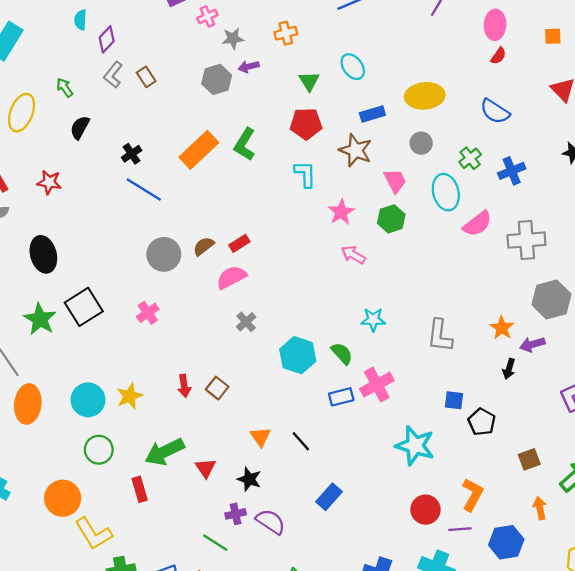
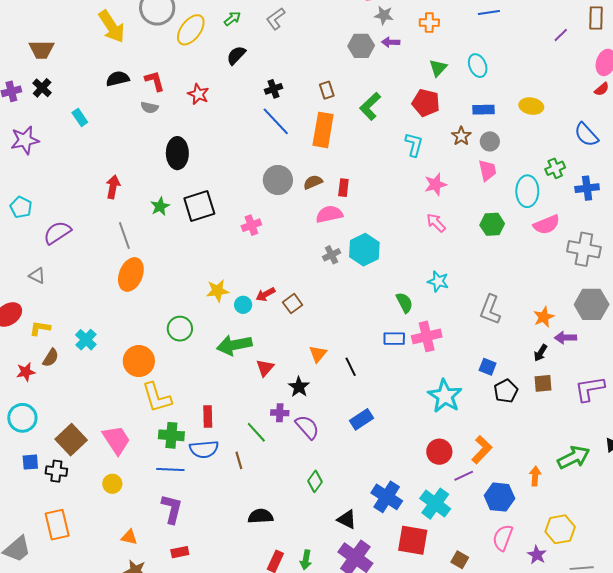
brown rectangle: (146, 77) -> (327, 90), moved
green arrow: (65, 88) -> (232, 19), turned 72
yellow ellipse: (425, 96) -> (531, 106), size x0.7
gray circle: (421, 143) -> (490, 141), moved
orange rectangle: (199, 150) -> (323, 130), moved, turned -52
brown star: (356, 150) -> (461, 136), size x0.7
green hexagon: (391, 219) -> (492, 224), moved
red rectangle: (239, 243) -> (343, 188), turned -66
green star: (40, 319) -> (160, 206), size x0.7
cyan hexagon: (298, 355) -> (364, 250), moved
red arrow: (184, 386) -> (265, 294), turned 54
cyan circle: (88, 400) -> (243, 305), moved, size x0.6
brown square: (529, 459) -> (543, 383), moved
red rectangle: (140, 489) -> (208, 416), moved
purple line: (460, 529) -> (464, 476), turned -36

